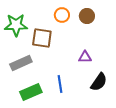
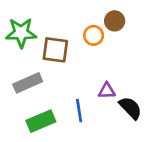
orange circle: (62, 15) -> (94, 35), moved
purple triangle: (85, 57) -> (107, 91), moved
black semicircle: (99, 82) -> (130, 108), turned -78

